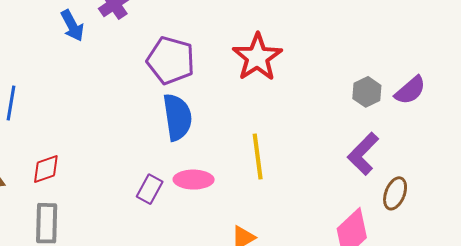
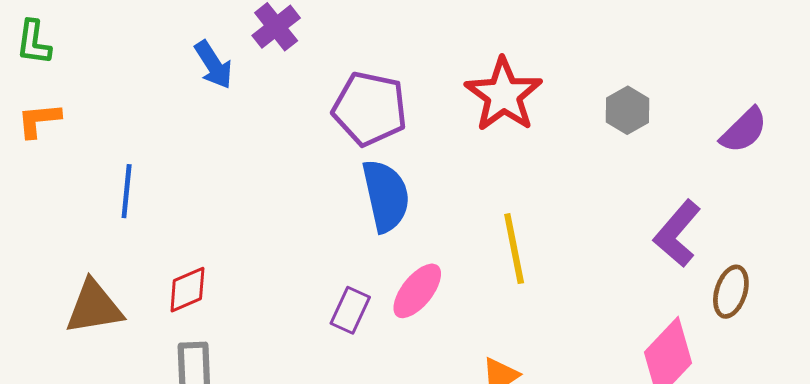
gray hexagon: (367, 92) -> (628, 110), moved
pink ellipse: (194, 180) -> (417, 291), turned -48

